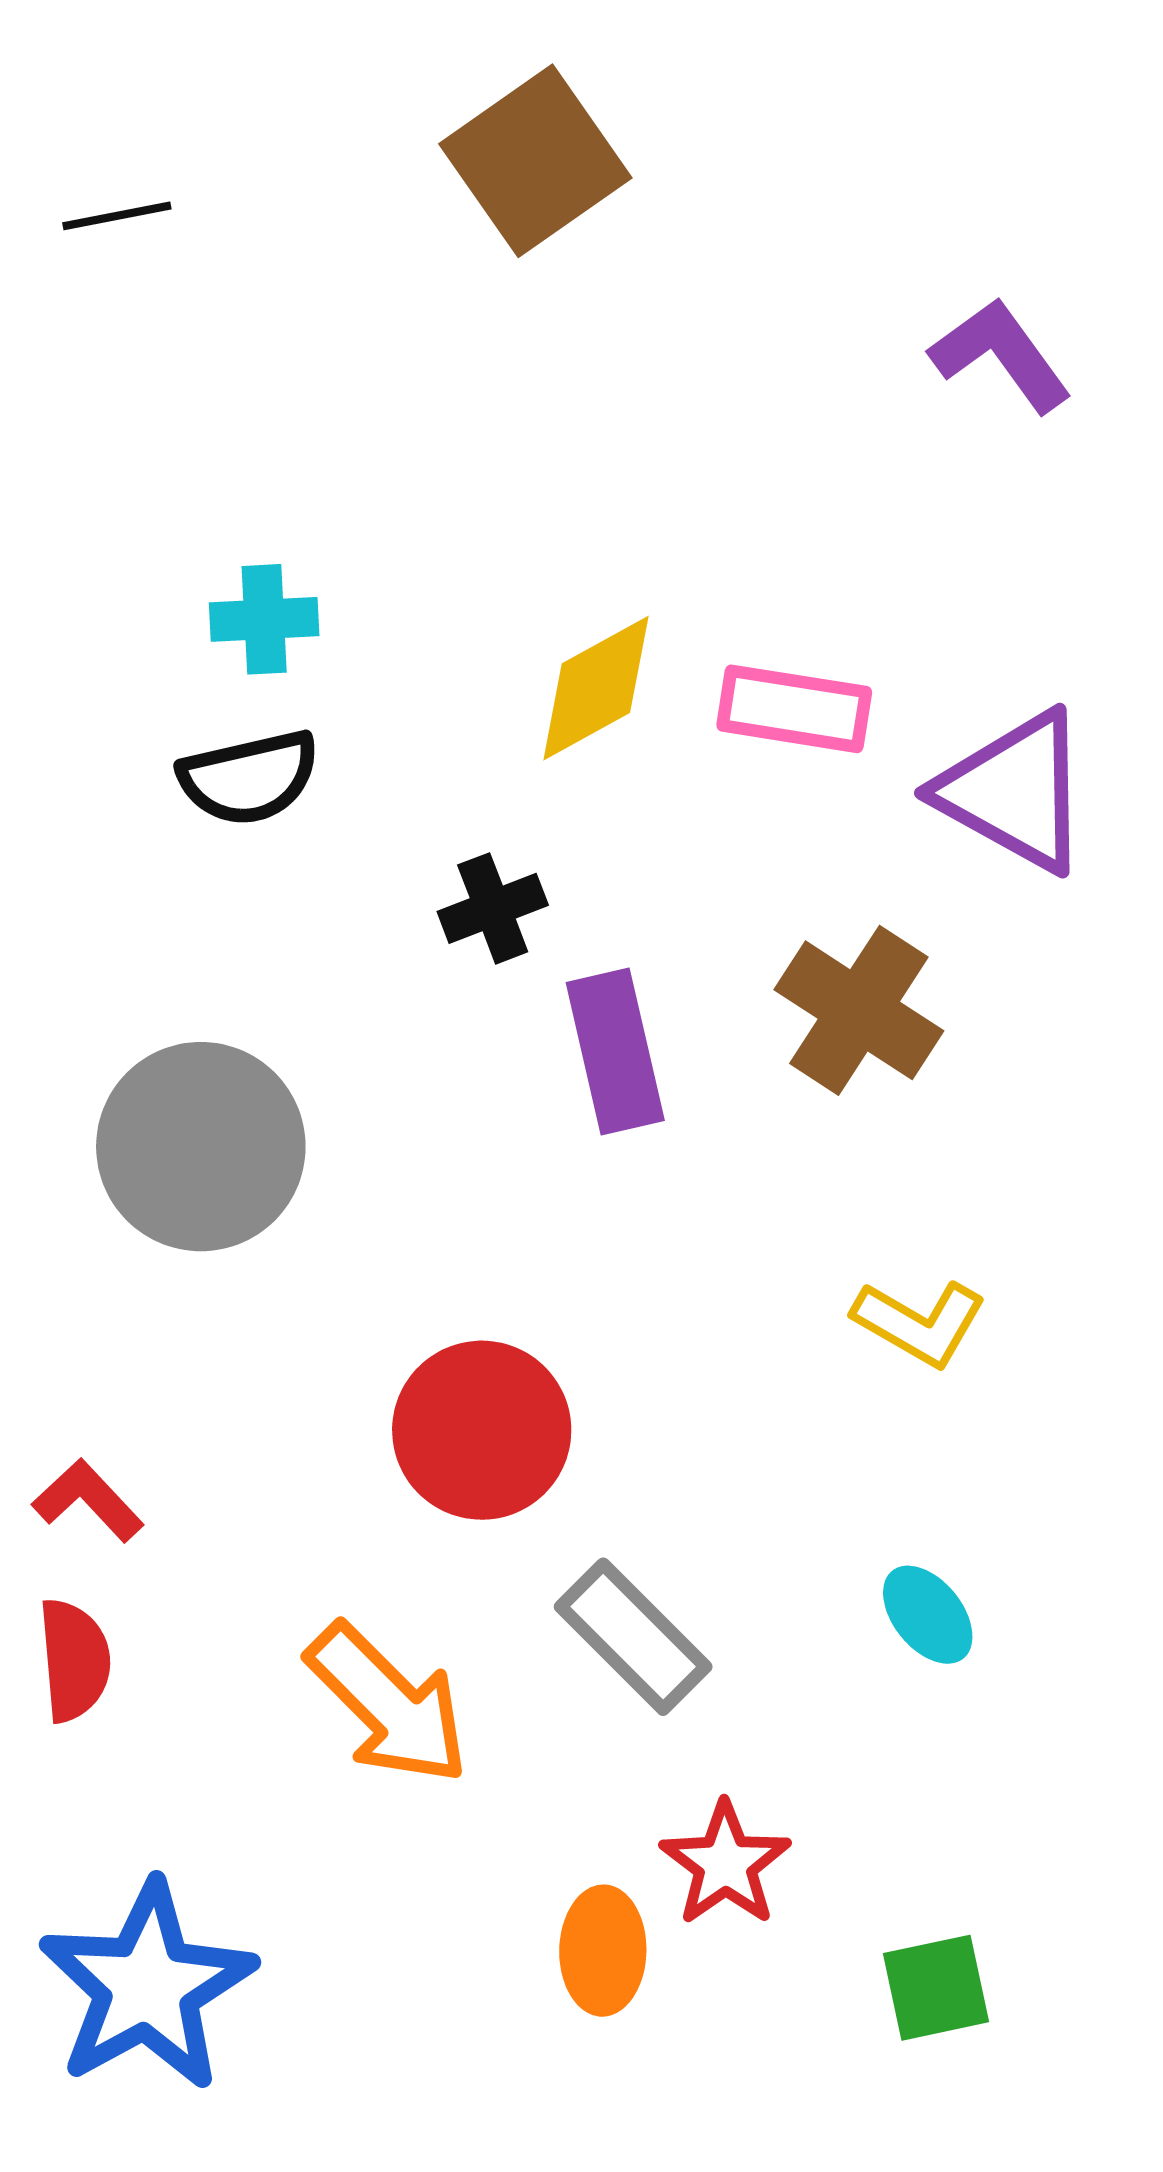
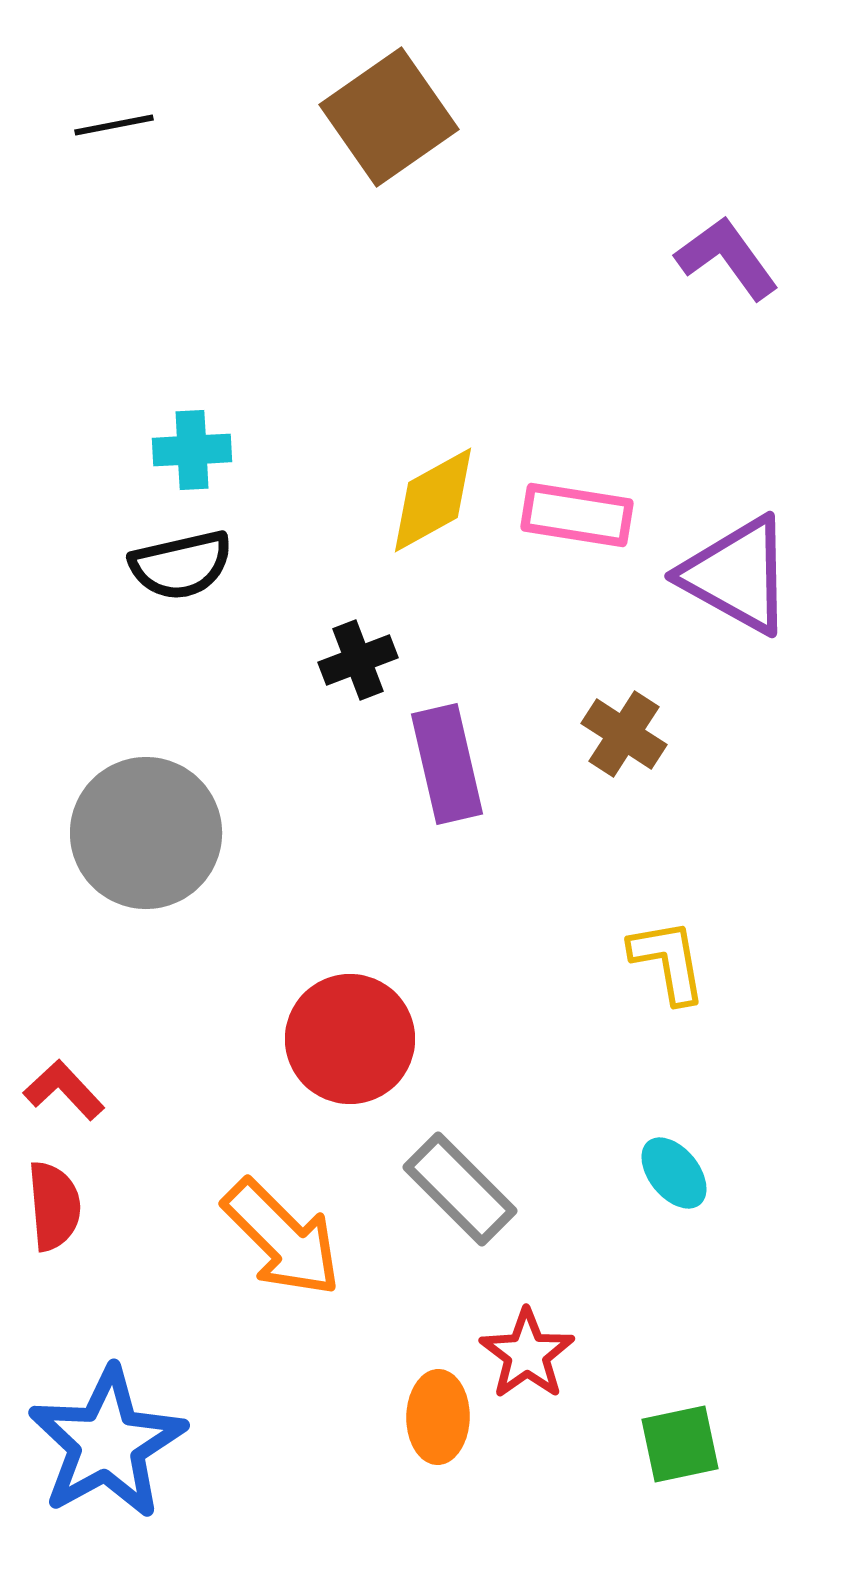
black line: (117, 216) -> (114, 125), moved
brown cross: (859, 1010) -> (624, 734), size x0.7
yellow L-shape: (919, 1323) -> (668, 961), turned -130

